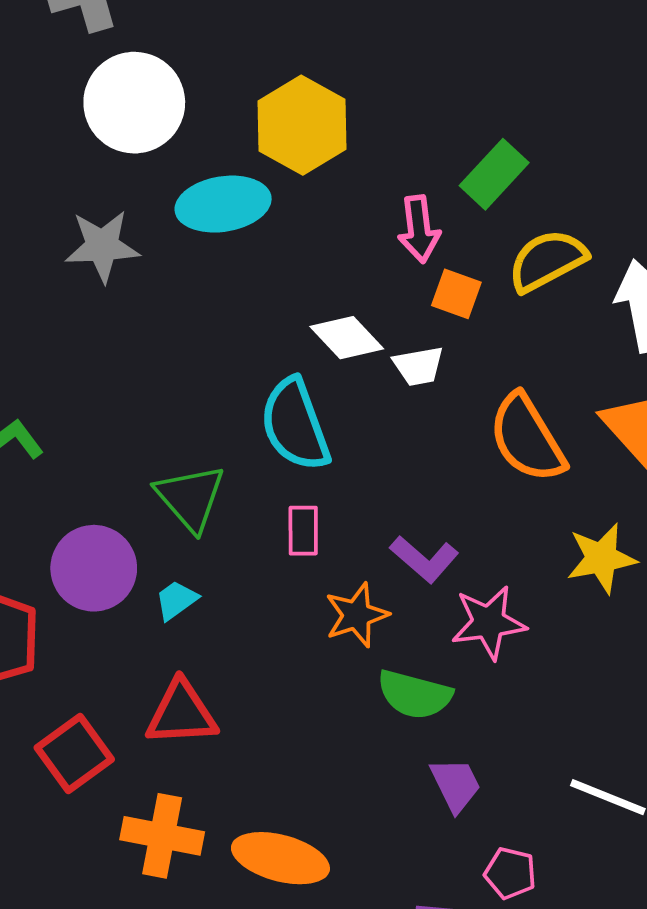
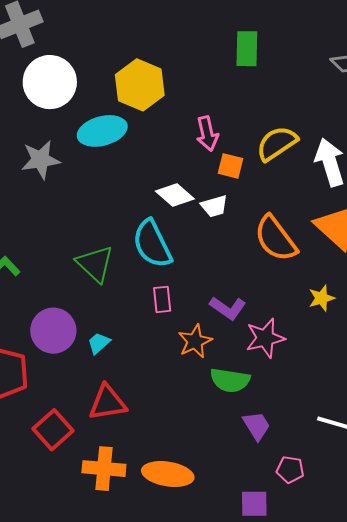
green rectangle: (494, 174) -> (247, 49), moved, turned -36
green triangle: (190, 498) -> (95, 264), moved
yellow star: (601, 558) -> (322, 298), size x0.7

